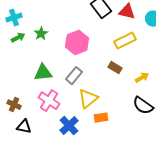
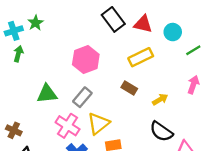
green star: (41, 34) -> (36, 23), moved
green arrow: (18, 38) -> (18, 54), turned -48
pink cross: (49, 101) -> (68, 126), moved

